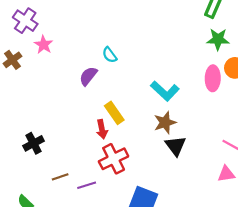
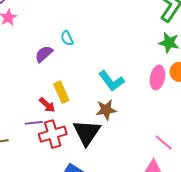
red arrow: (102, 129) -> (47, 105), turned -48
black triangle: (176, 146) -> (87, 133), moved, size x1.4
purple line: (87, 185) -> (34, 123), moved

